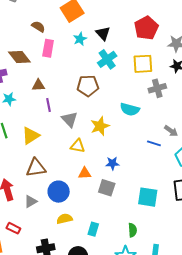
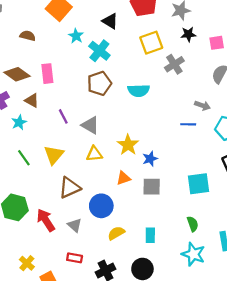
black triangle: (103, 33) -> (110, 21), moved
pink rectangle: (48, 48) -> (47, 74), moved
cyan cross: (107, 59) -> (99, 51), moved
brown triangle: (38, 85) -> (32, 100), moved, turned 48
cyan semicircle: (130, 109) -> (139, 90), moved
yellow star: (100, 126) -> (128, 145), moved
yellow triangle: (78, 146) -> (94, 154), moved
gray triangle: (31, 201) -> (75, 225), turned -32
red rectangle: (13, 228) -> (75, 258), moved

